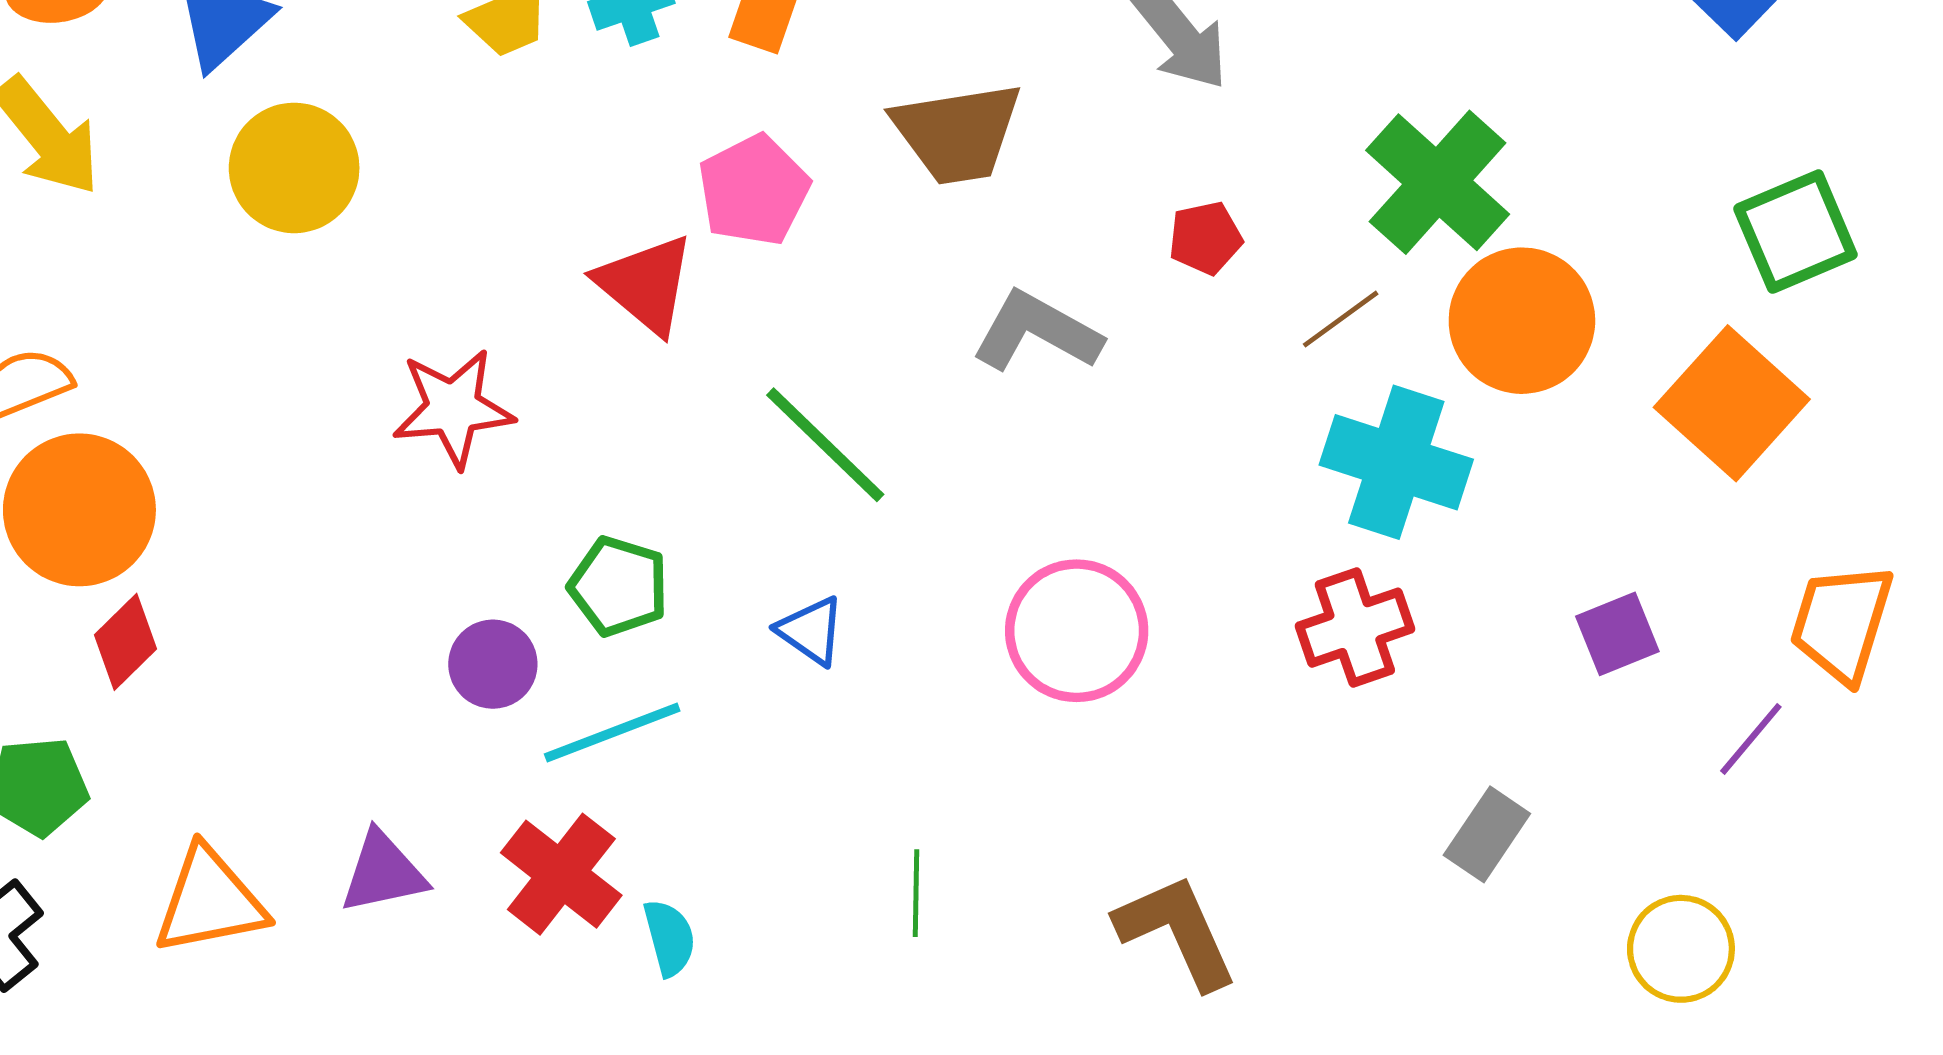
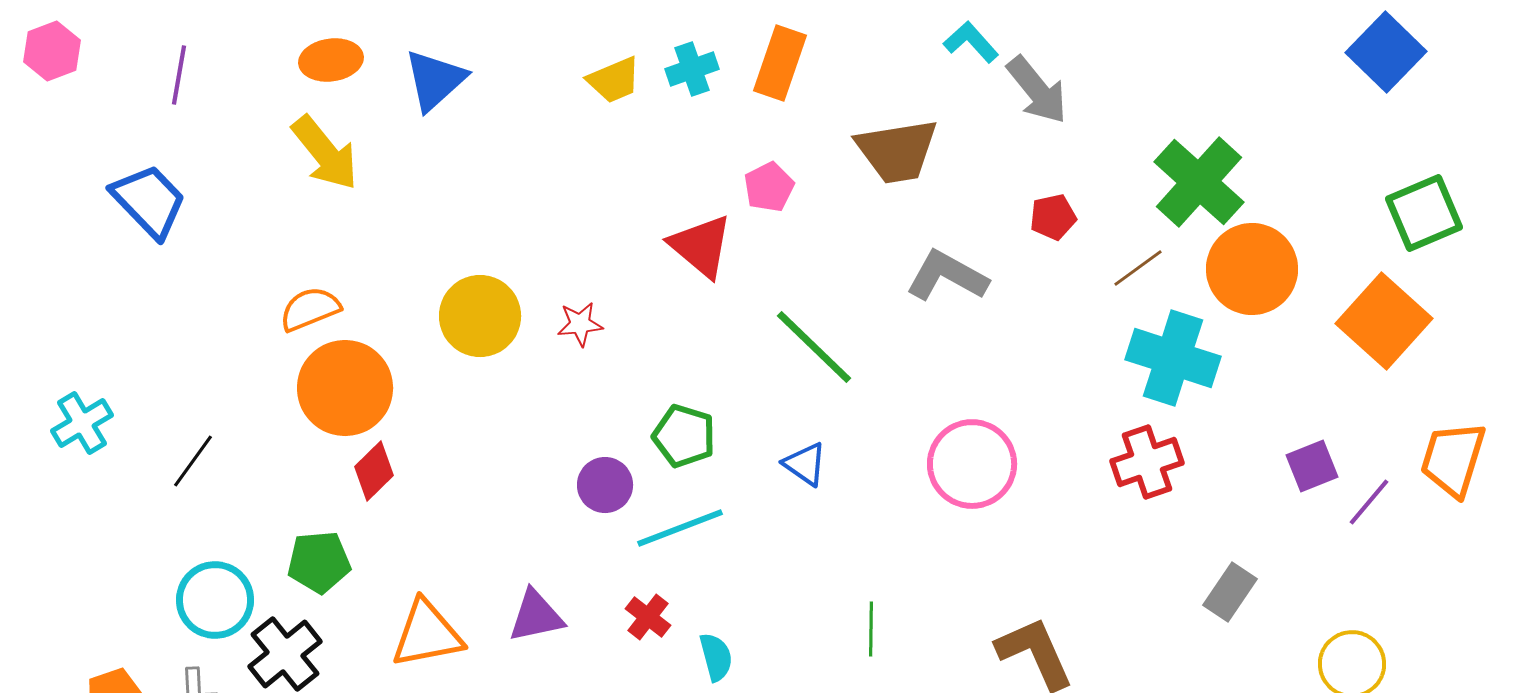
yellow circle: (294, 168) -> (480, 316), moved
pink pentagon: (754, 190) -> (769, 187), size x0.7
red star: (453, 408) -> (580, 324), size x0.6
purple line: (1751, 739) -> (1369, 502), moved
red cross: (561, 874) -> (648, 617), size x0.6

